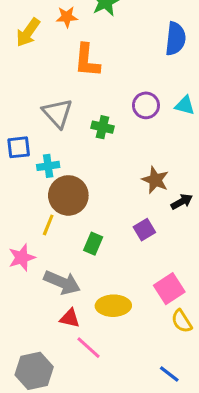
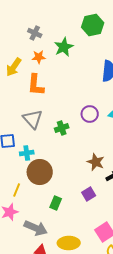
orange L-shape: (87, 60) -> (36, 85), moved
green cross: (102, 127) -> (62, 128), turned -32
yellow line: (48, 225) -> (17, 190), moved

